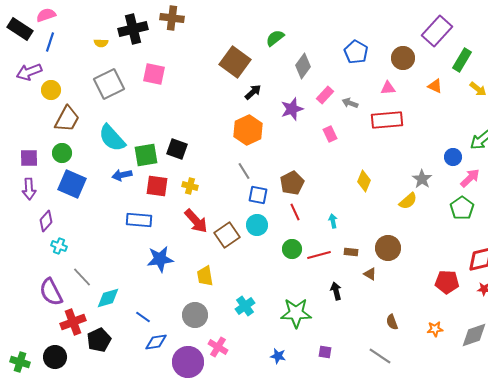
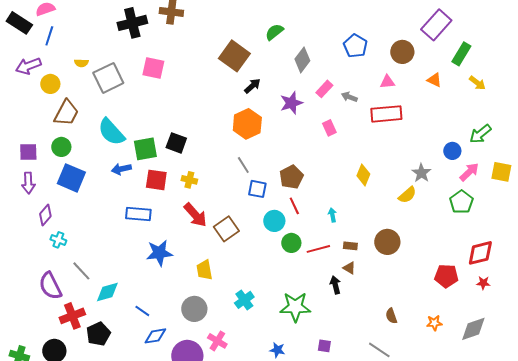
yellow semicircle: (101, 43) -> (81, 63), moved
cyan circle: (257, 225) -> (274, 221), moved
brown triangle: (370, 274) -> (349, 268), moved

